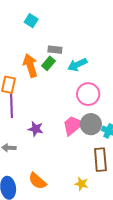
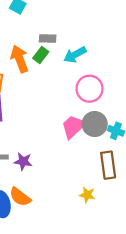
purple star: (36, 129) -> (23, 161), moved
orange semicircle: (37, 181) -> (20, 197), moved

